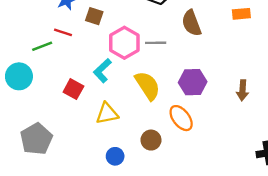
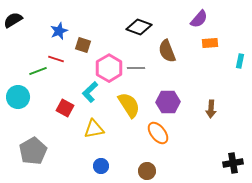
brown circle: (151, 140) -> (147, 171), moved

